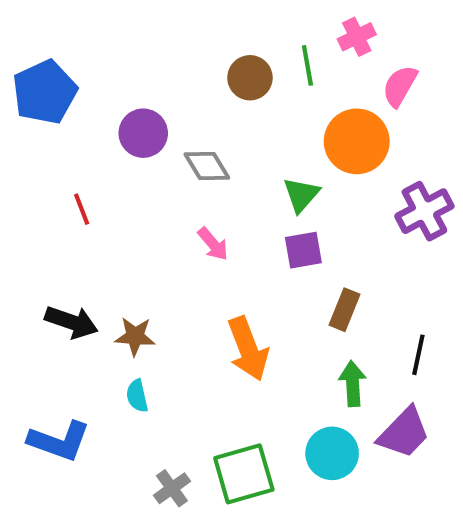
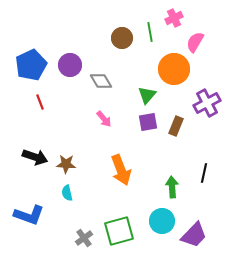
blue pentagon: (45, 92) -> (31, 65), moved
brown rectangle: (344, 310) -> (176, 126), moved
purple trapezoid: (404, 433) -> (194, 235), moved

